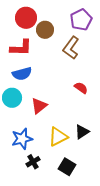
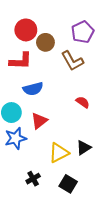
brown L-shape: (71, 48) -> (72, 61), turned -65
blue semicircle: (22, 74) -> (33, 89), moved
blue star: (22, 139) -> (16, 138), moved

